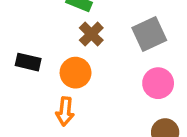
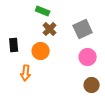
black rectangle: (28, 62) -> (14, 45), turned 72
orange arrow: (65, 111) -> (26, 73), moved

